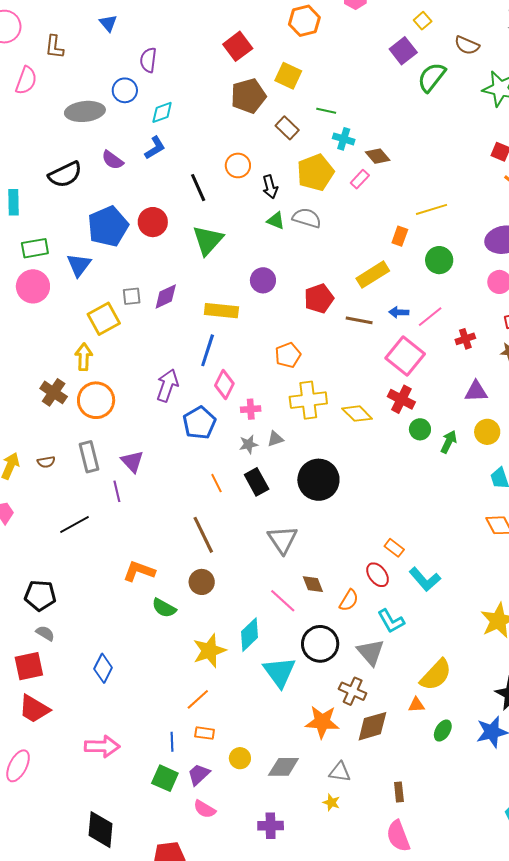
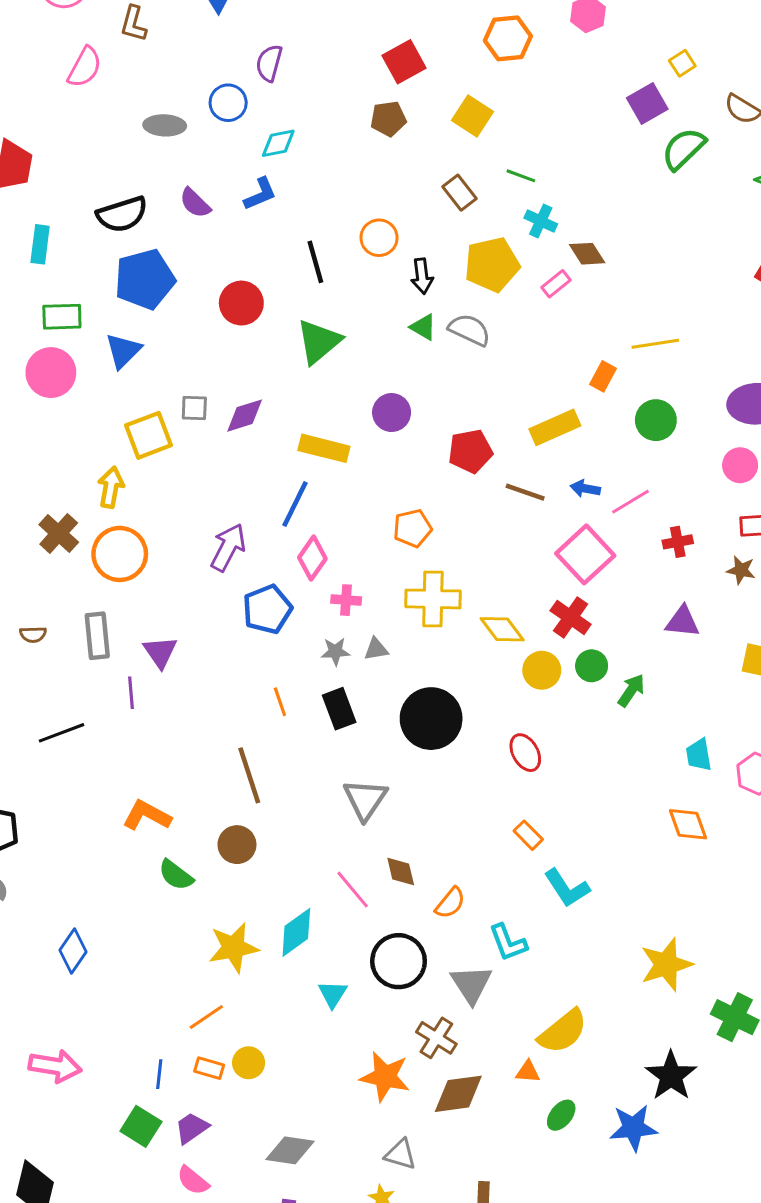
brown pentagon: (248, 96) -> (388, 119), moved, size x0.7
gray ellipse: (85, 111) -> (165, 125), size x0.7
blue pentagon: (108, 226) -> (145, 279), moved
yellow circle: (487, 432) -> (542, 670), moved
red ellipse: (378, 575) -> (525, 753), moved
cyan triangle: (279, 672) -> (333, 994), size x0.6
yellow circle: (240, 758) -> (249, 1063), moved
gray diamond: (283, 767) -> (290, 1150), moved

